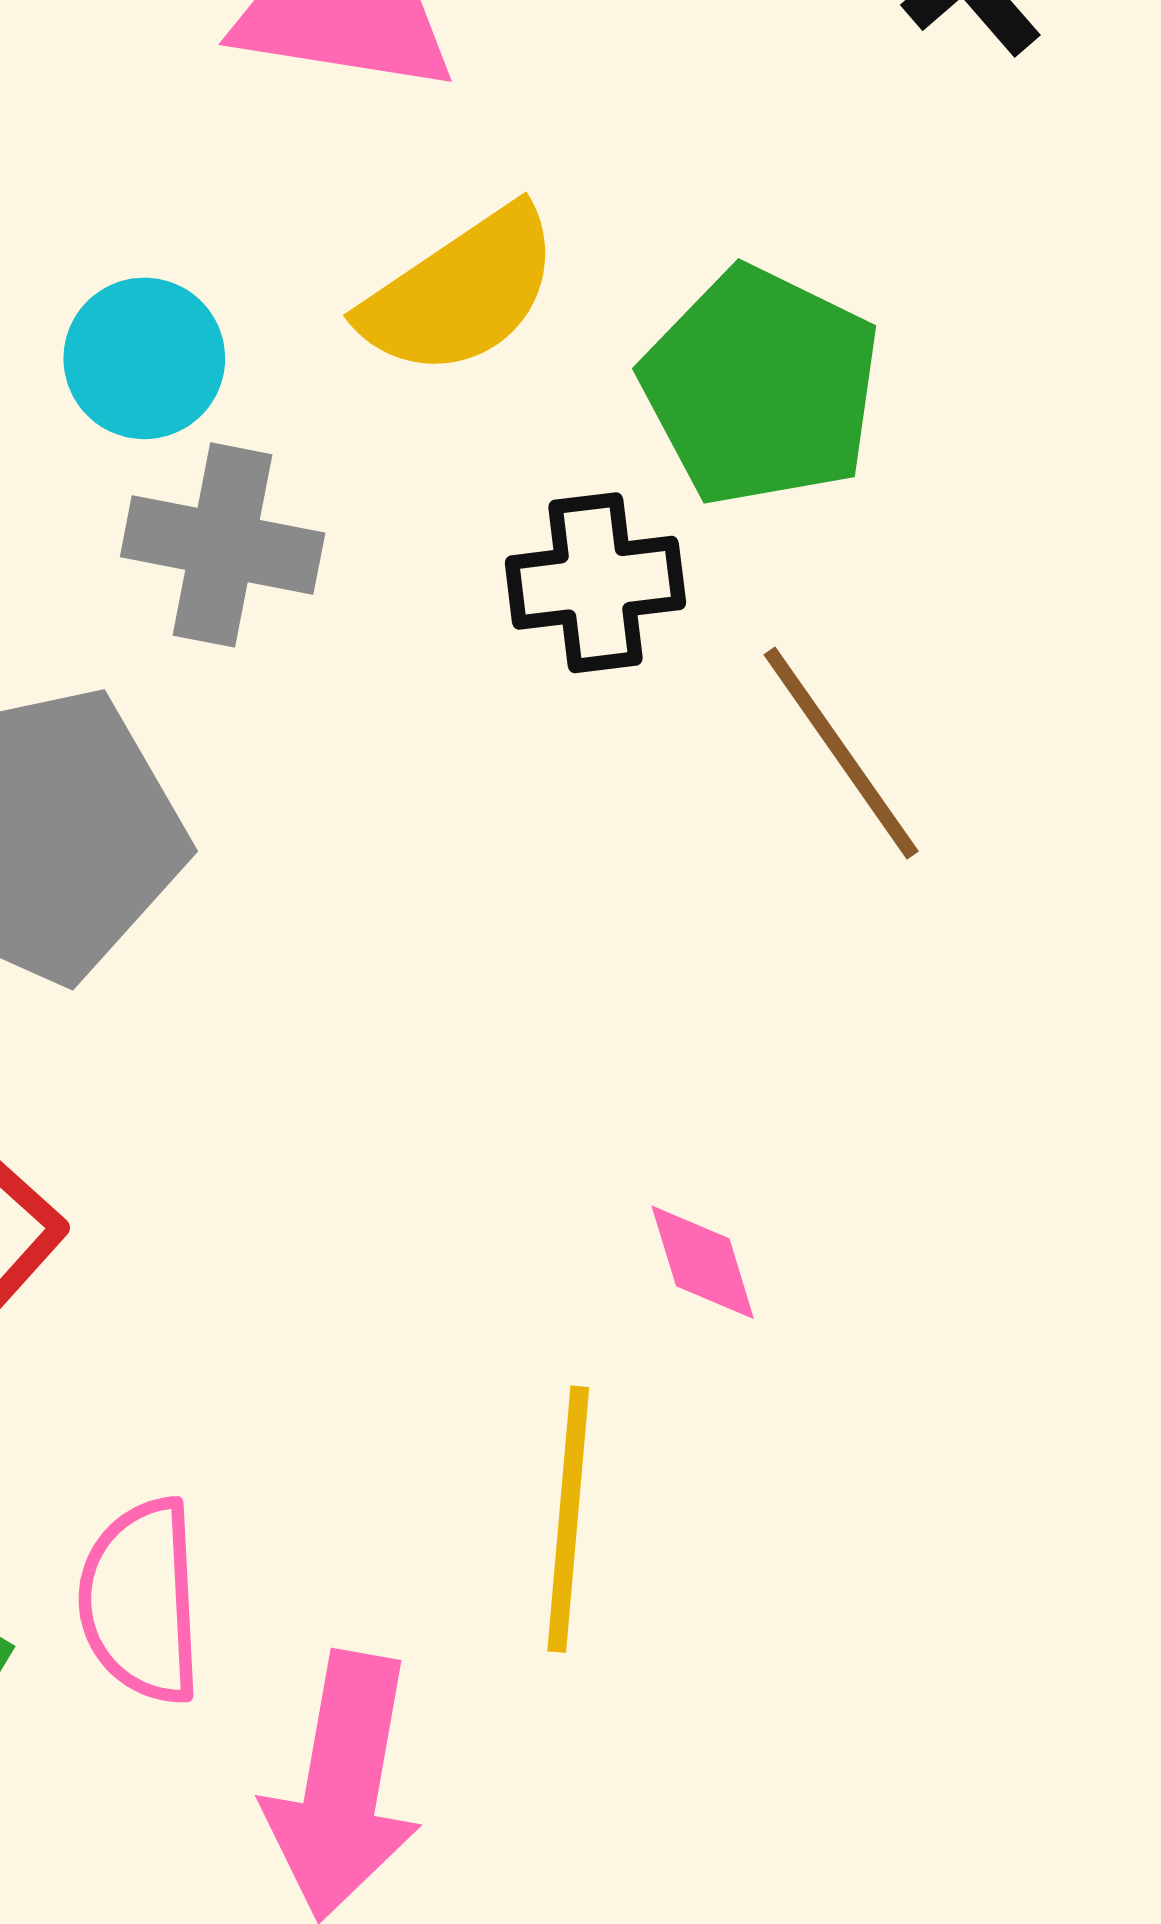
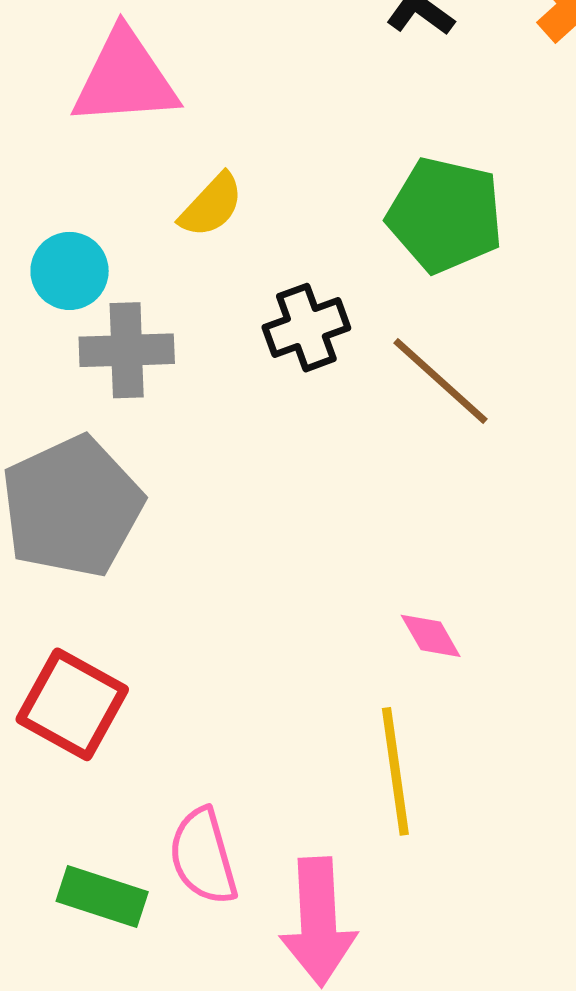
yellow semicircle: (461, 292) -> (211, 205), size x0.7
green pentagon: (761, 387) -> (445, 215), moved

